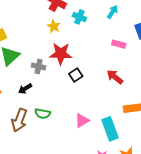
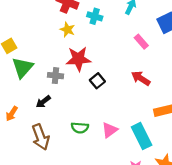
pink rectangle: (119, 44) -> (141, 42), turned 40
green semicircle: (43, 114) -> (80, 128), moved
brown arrow: (19, 120) -> (41, 137), turned -35

